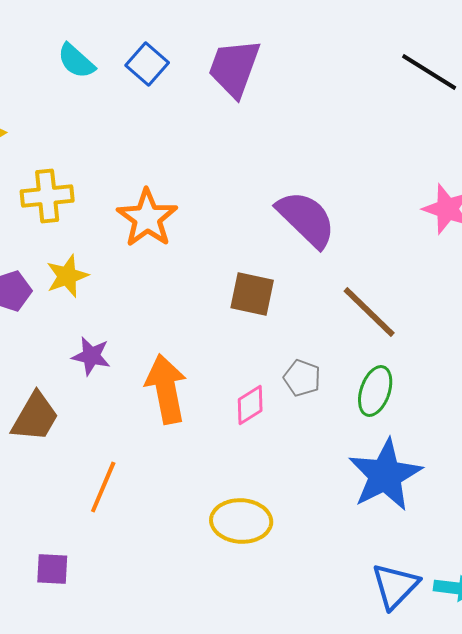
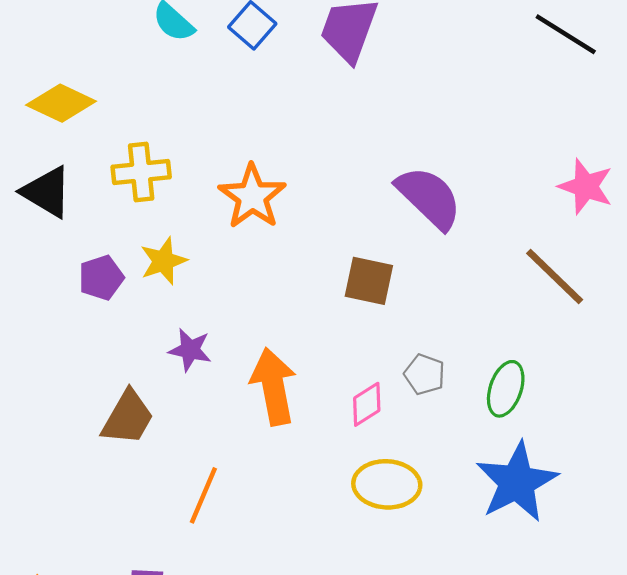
brown line: (369, 312) -> (555, 277), moved
yellow ellipse: (241, 521) -> (387, 484), moved

